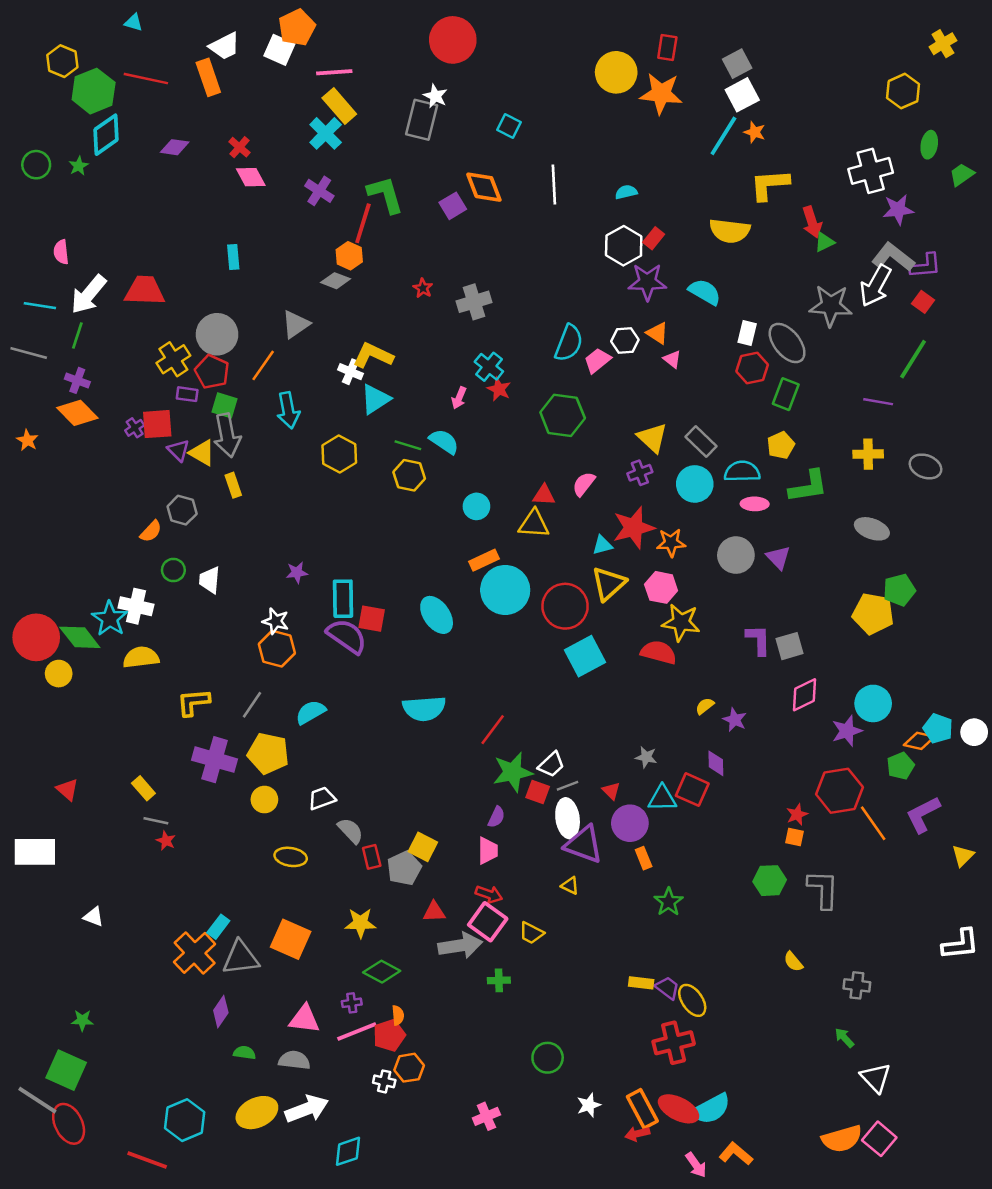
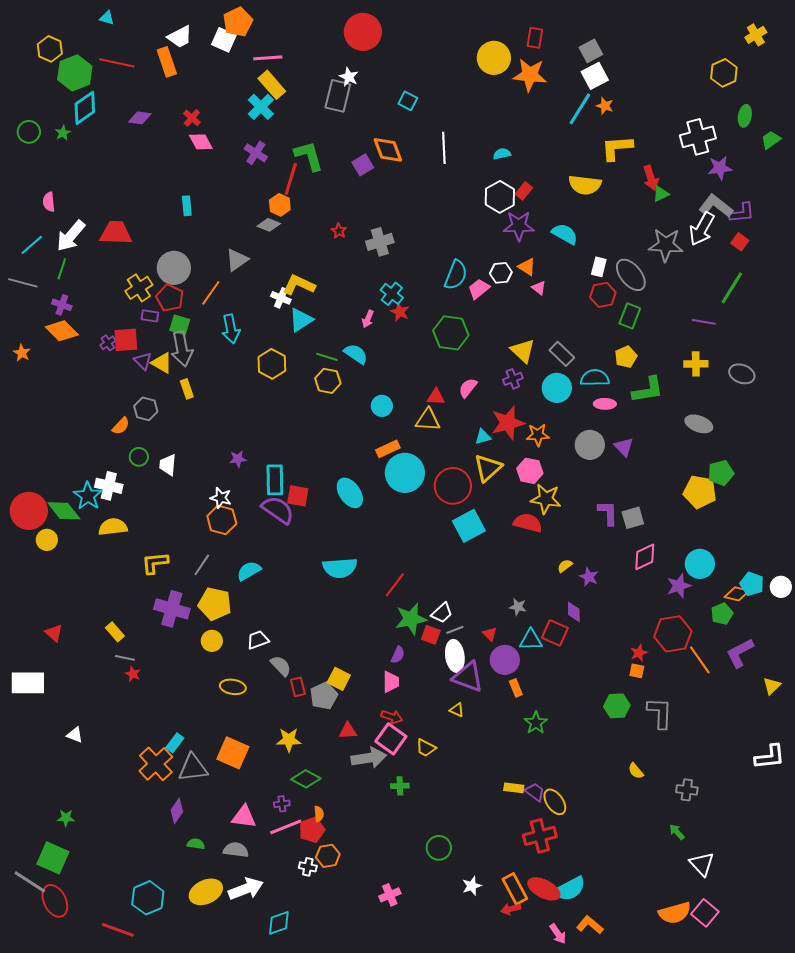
cyan line: (40, 306) -> (32, 245), turned -50

